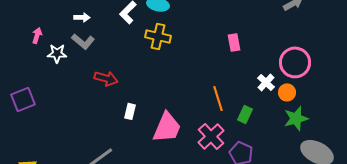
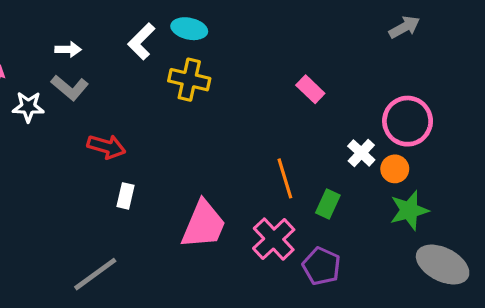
pink rectangle: (234, 42) -> (310, 89), turned -36
white rectangle: (130, 111) -> (125, 196), moved

